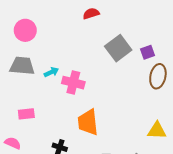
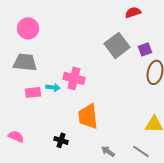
red semicircle: (91, 14) -> (133, 12), moved
cyan arrow: (51, 72) -> (53, 87), moved, turned 32
pink rectangle: (26, 114) -> (33, 92), moved

